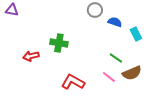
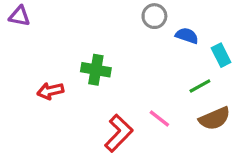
green line: (116, 58) -> (200, 86), moved, turned -64
pink line: (109, 77) -> (159, 119), moved
red L-shape: (73, 82) -> (119, 133), turned 105

